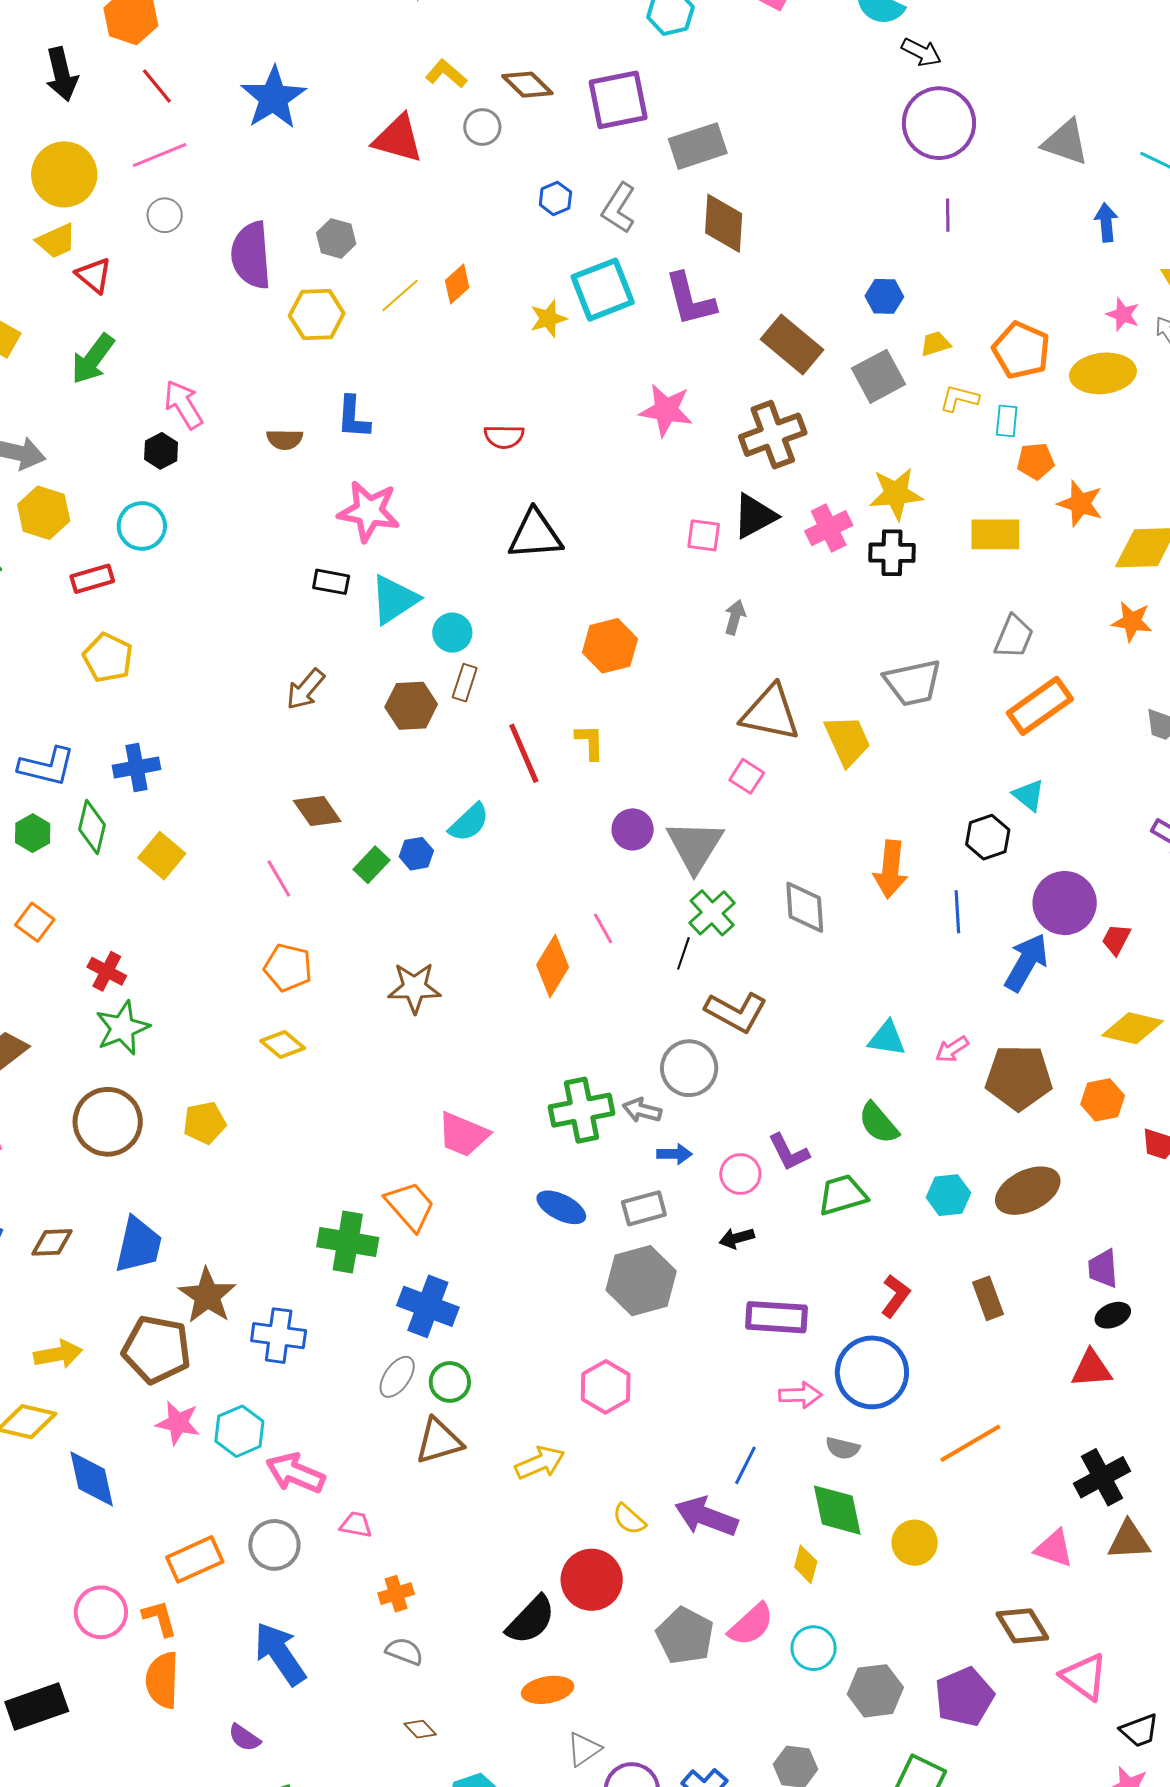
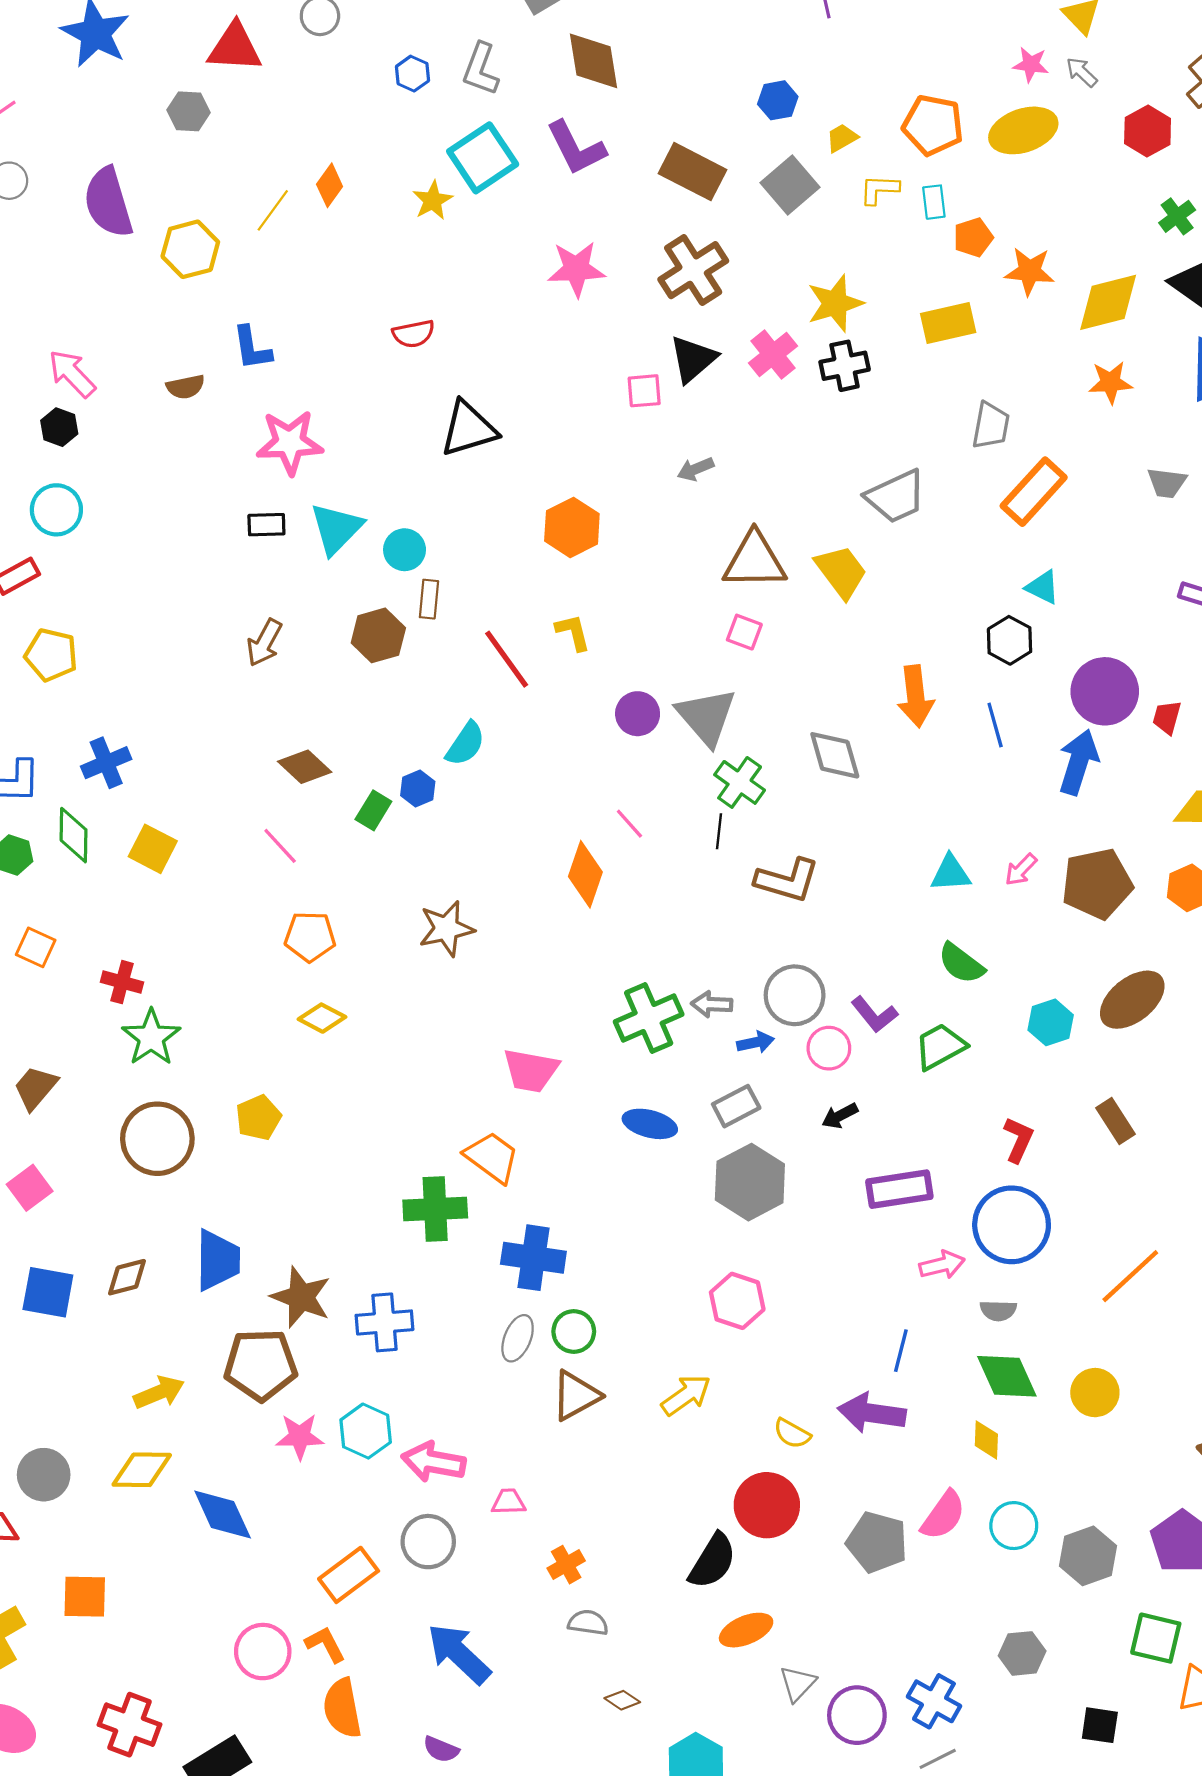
gray hexagon: (336, 238) -> (189, 111), moved
gray arrow: (735, 617) -> (696, 469), turned -116
gray circle: (689, 1068) -> (795, 995), moved

